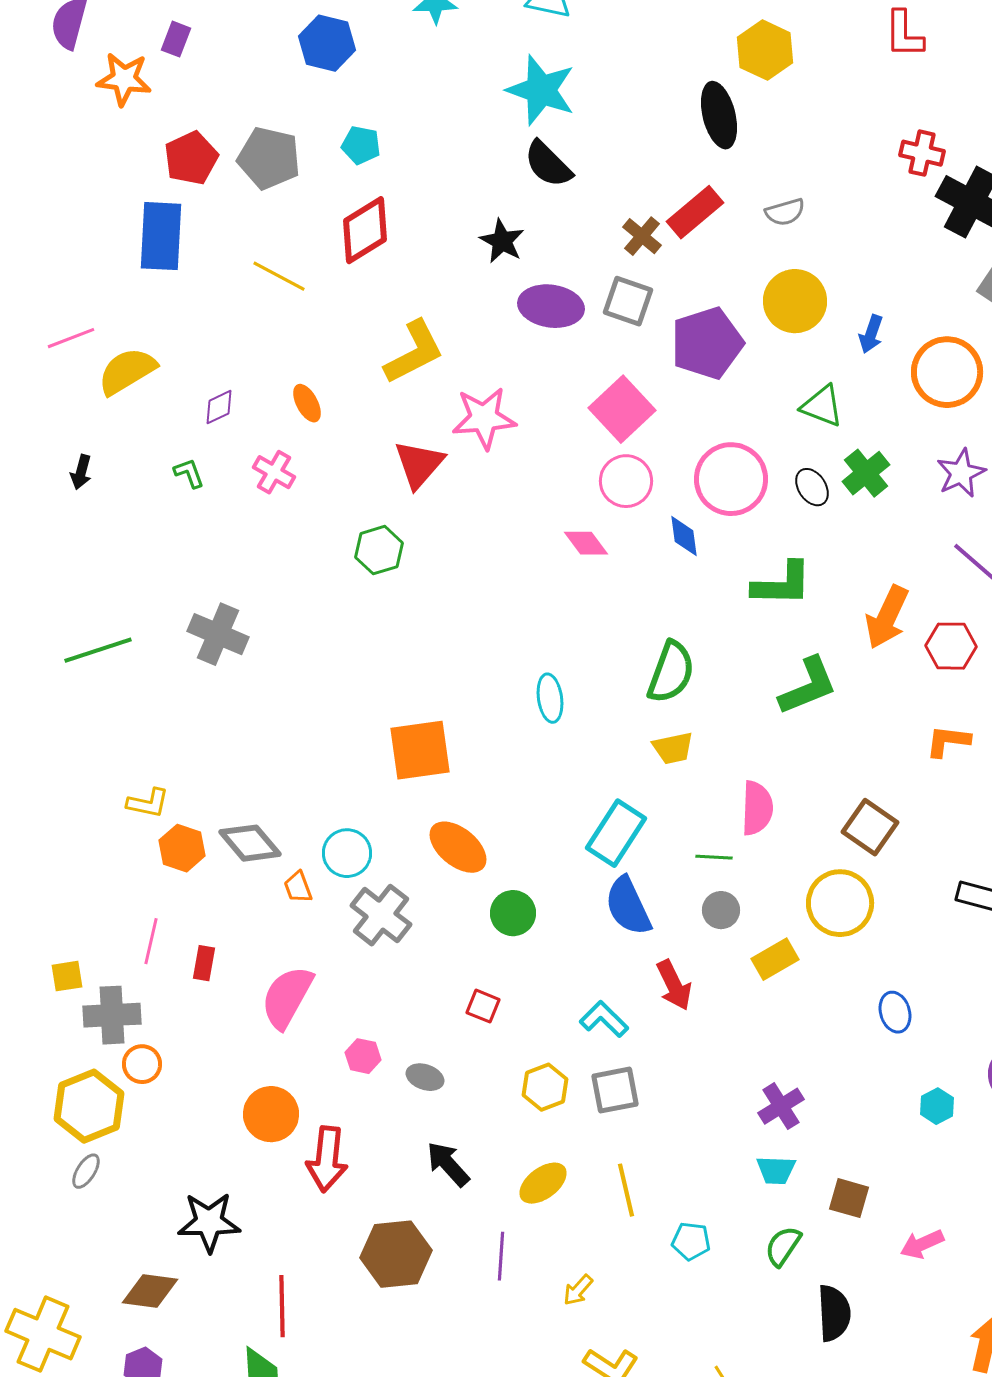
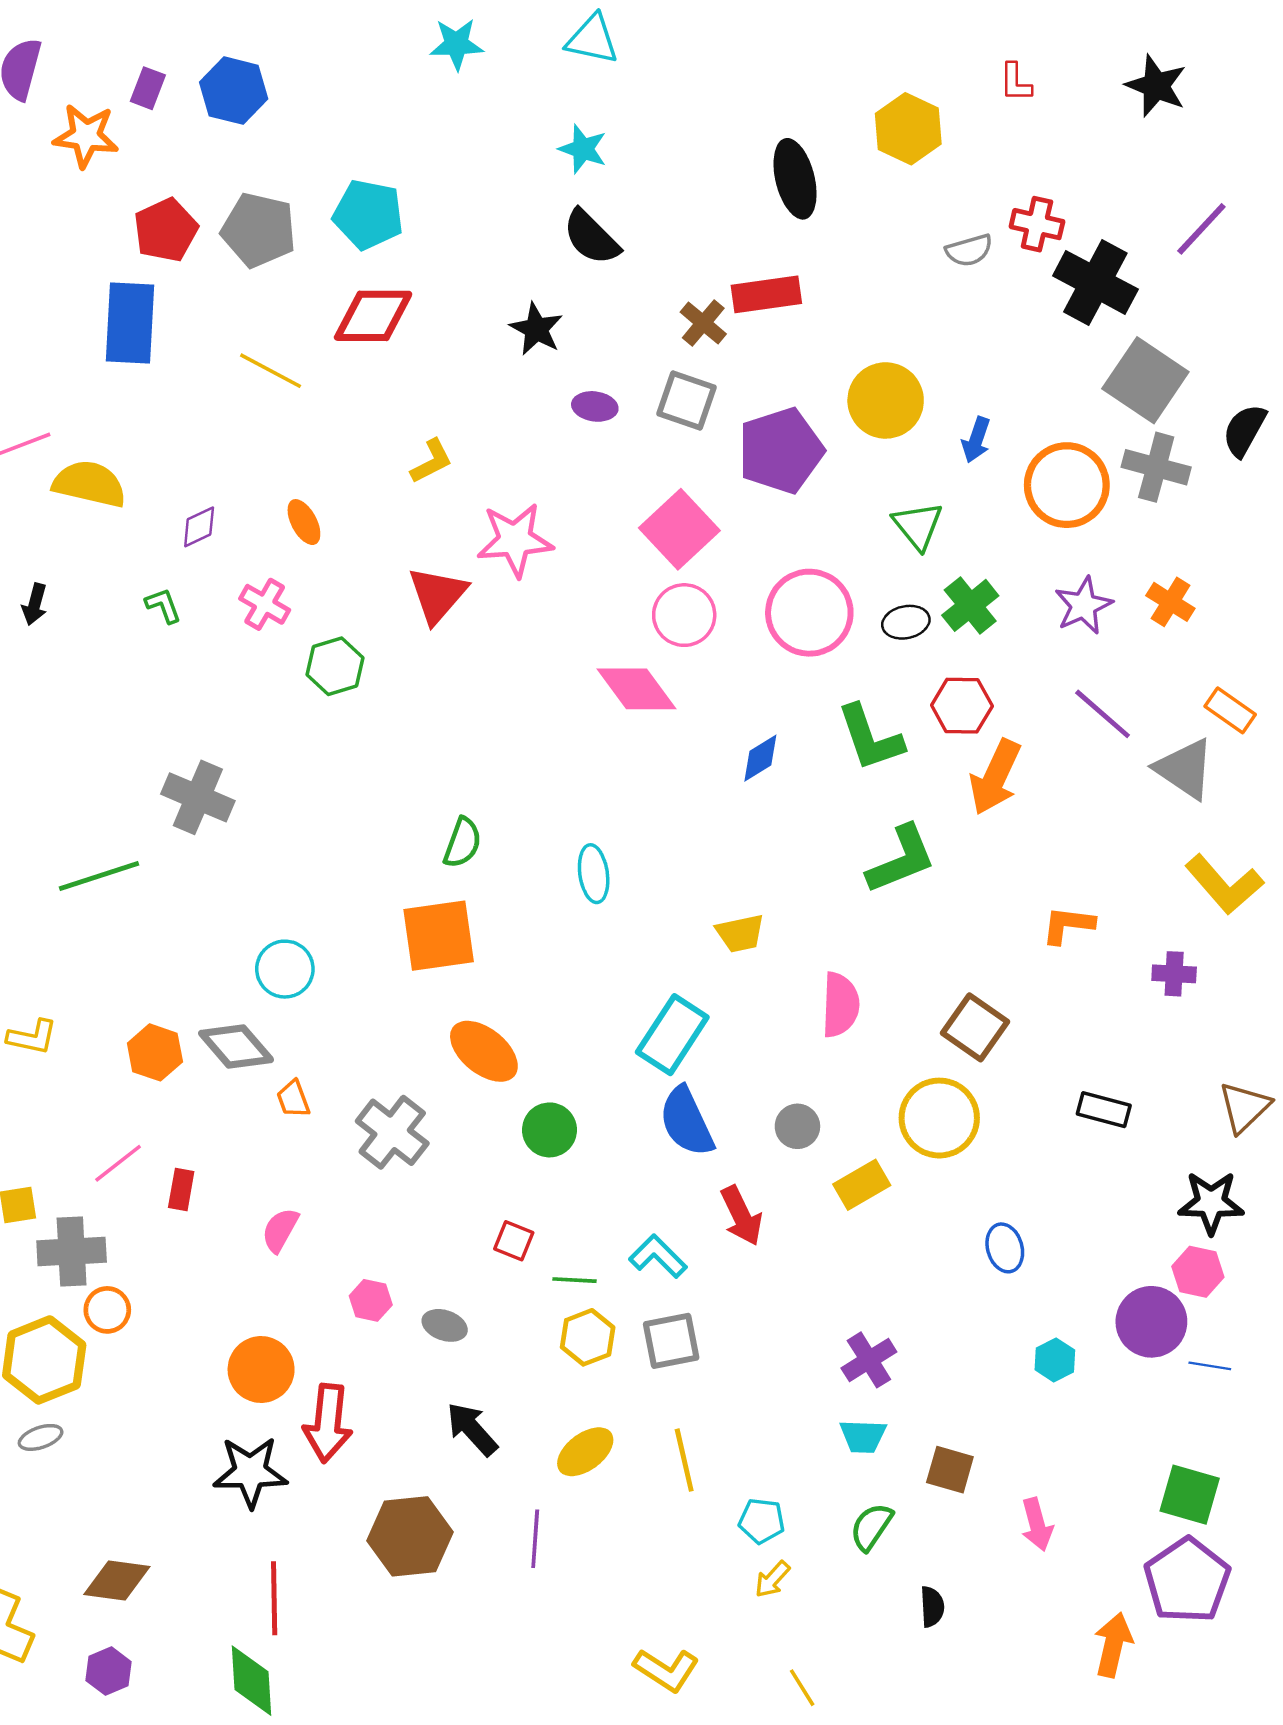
red L-shape: (904, 34) -> (1016, 82), size x0.7
blue hexagon: (327, 43) -> (234, 91), moved
yellow hexagon: (765, 50) -> (908, 129), moved
cyan star: (541, 90) -> (583, 149), size x0.6
cyan pentagon: (361, 145) -> (368, 215), size x1.5
red rectangle: (695, 212) -> (766, 294), turned 32
gray semicircle: (785, 212) -> (969, 250), moved
red diamond: (365, 230) -> (373, 316), turned 32
purple ellipse: (551, 306) -> (595, 406), size x0.6
yellow L-shape: (414, 352) -> (431, 461), size x0.6
yellow semicircle: (127, 371) -> (89, 484), turned 44
green triangle: (822, 406) -> (918, 526), turned 30
black ellipse: (812, 487) -> (906, 622), turned -69
blue diamond: (684, 536) -> (760, 758), moved, turned 66
pink diamond: (586, 543) -> (637, 689), size x1.5
green hexagon: (379, 550) -> (335, 666), moved
green L-shape: (782, 584) -> (870, 738), turned 70
red hexagon: (951, 646) -> (962, 706), moved
green line: (98, 650) -> (99, 876), moved
green semicircle: (671, 672) -> (462, 843), moved, size x0.7
yellow L-shape: (148, 803) -> (32, 1037), moved
cyan circle: (347, 853) -> (285, 969), moved
green line: (714, 857) -> (575, 1280), moved
pink line: (151, 941) -> (118, 1163), turned 39
pink semicircle: (287, 997) -> (280, 1230), size x0.6
gray ellipse: (86, 1171) -> (41, 1437), turned 39
black star: (209, 1222) -> (250, 1472), moved
pink arrow: (922, 1244) -> (1037, 1524), turned -81
yellow arrow: (578, 1290) -> (772, 1579), moved
black semicircle: (834, 1313) -> (932, 1607), size x0.6

